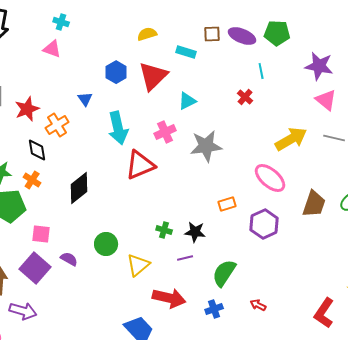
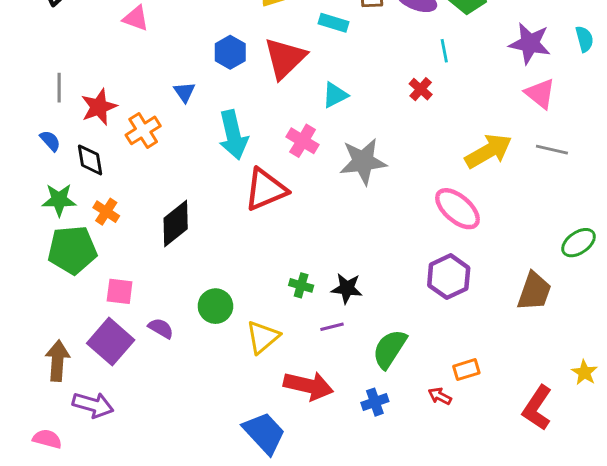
pink cross: (165, 132) -> (303, 141), turned -35
black diamond: (37, 150) -> (90, 160), moved
orange rectangle: (227, 204) -> (466, 370), moved
brown trapezoid: (314, 204) -> (534, 291), moved

